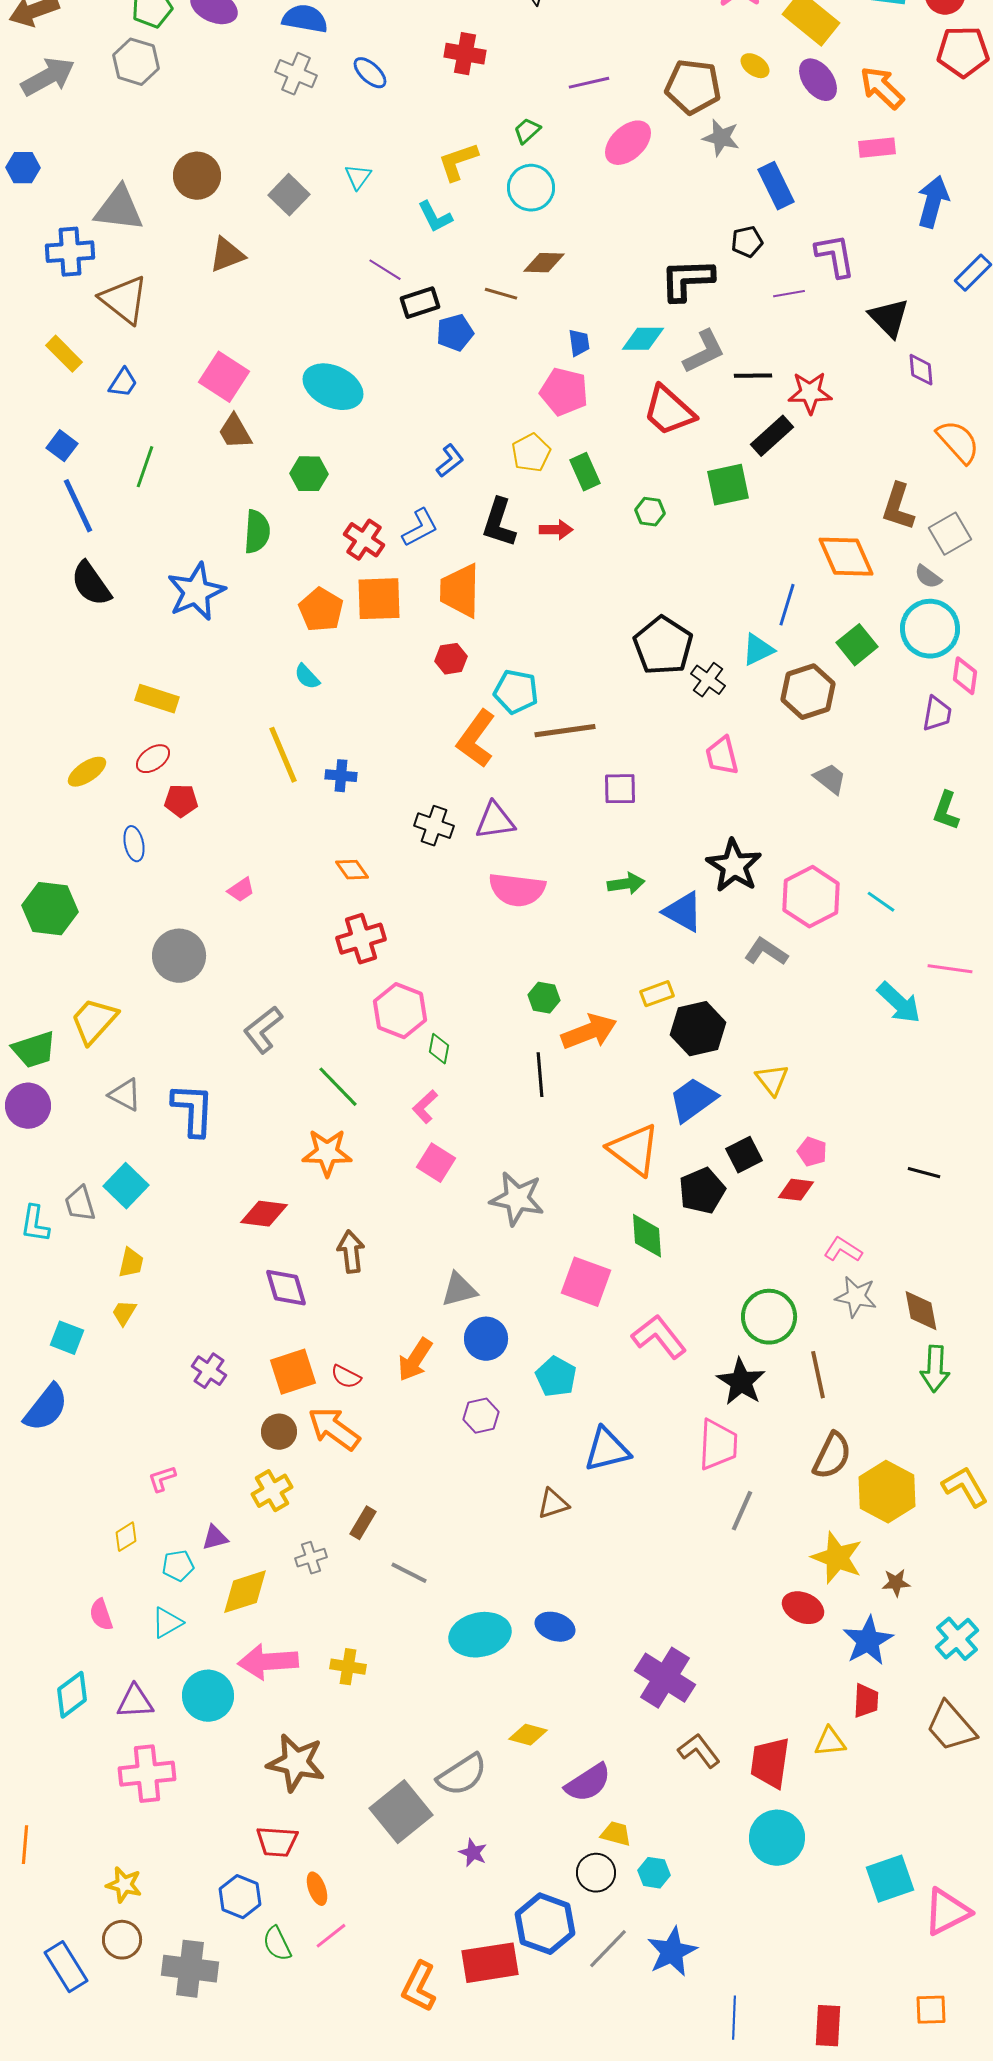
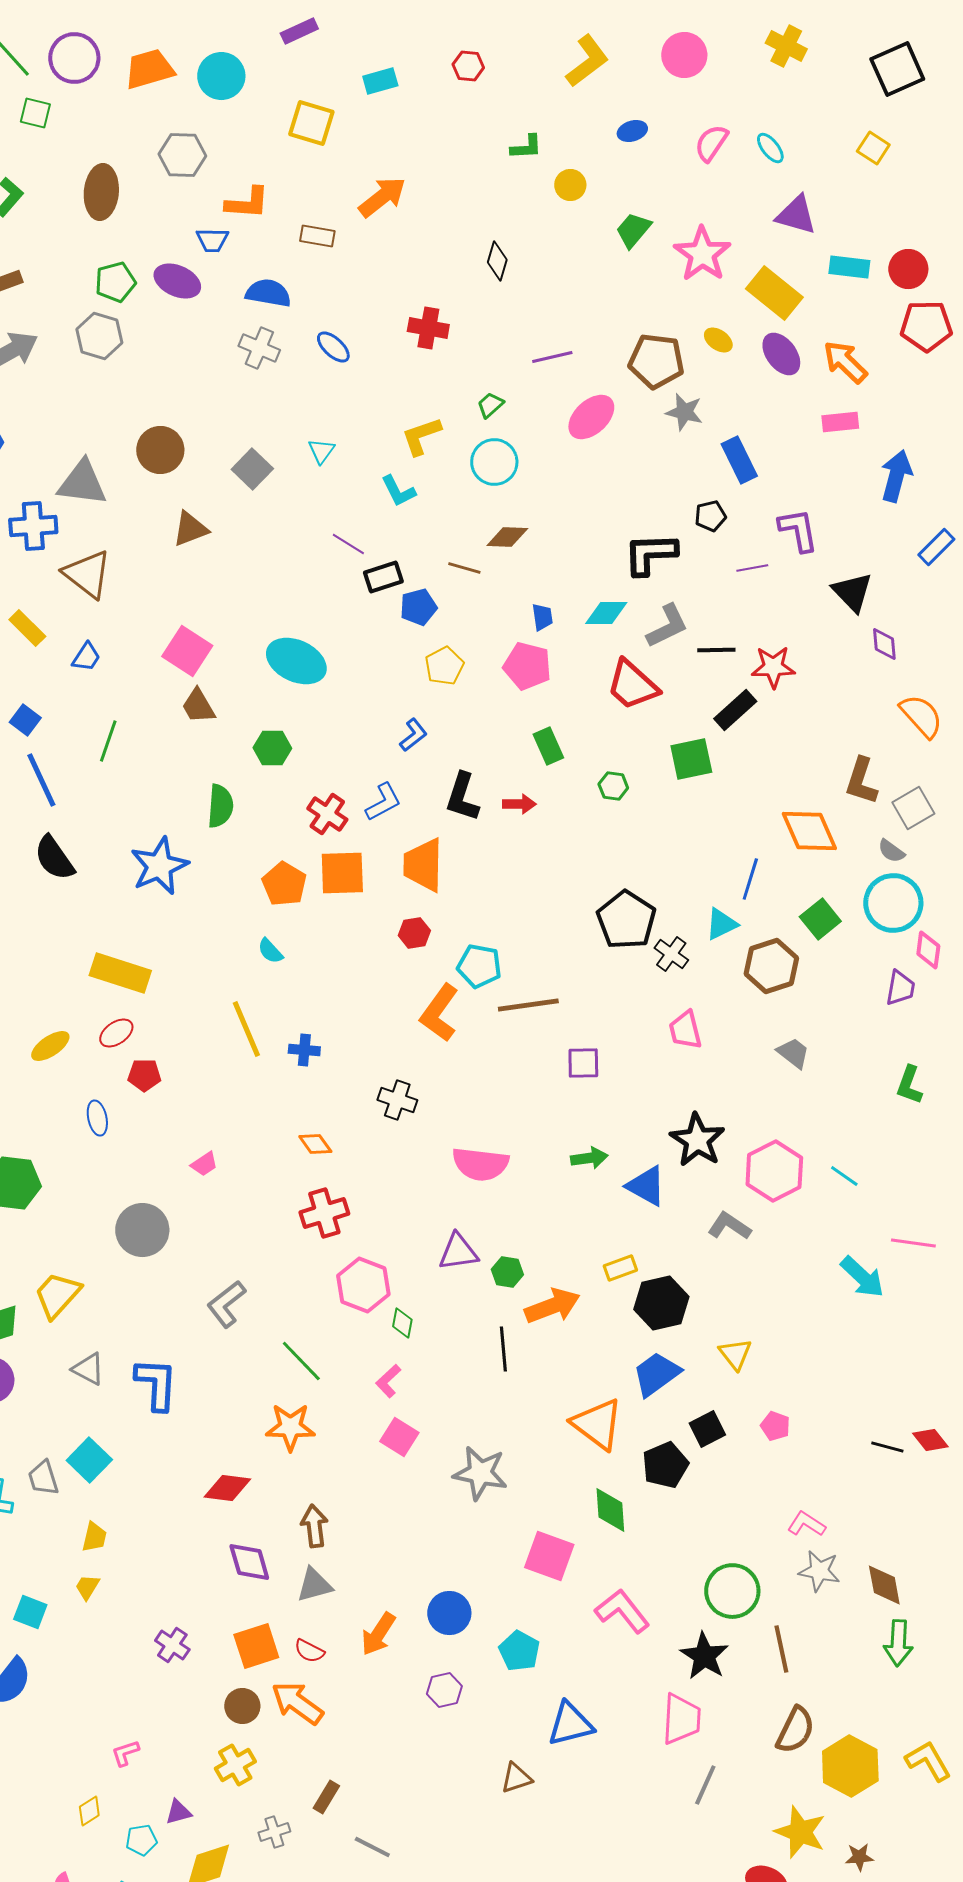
yellow pentagon: (531, 453) -> (444, 666), moved
yellow rectangle: (157, 699) -> (120, 973), size x1.4
purple triangle: (495, 821) -> (458, 1252), moved
red diamond: (796, 1190) -> (930, 1440), moved, turned 45
gray triangle: (459, 1290) -> (314, 1585), moved

